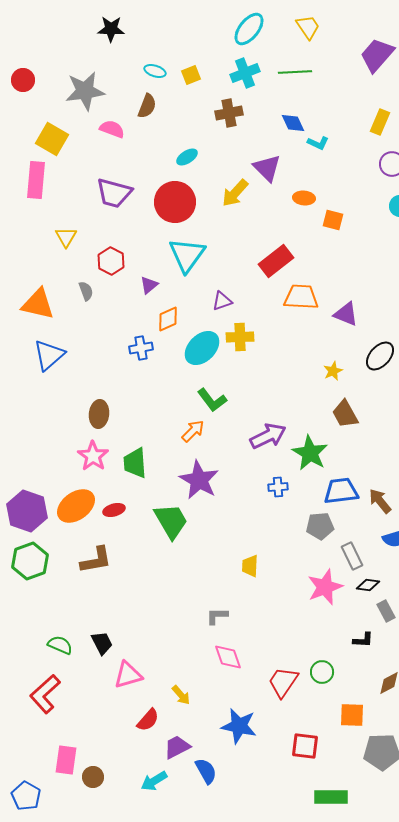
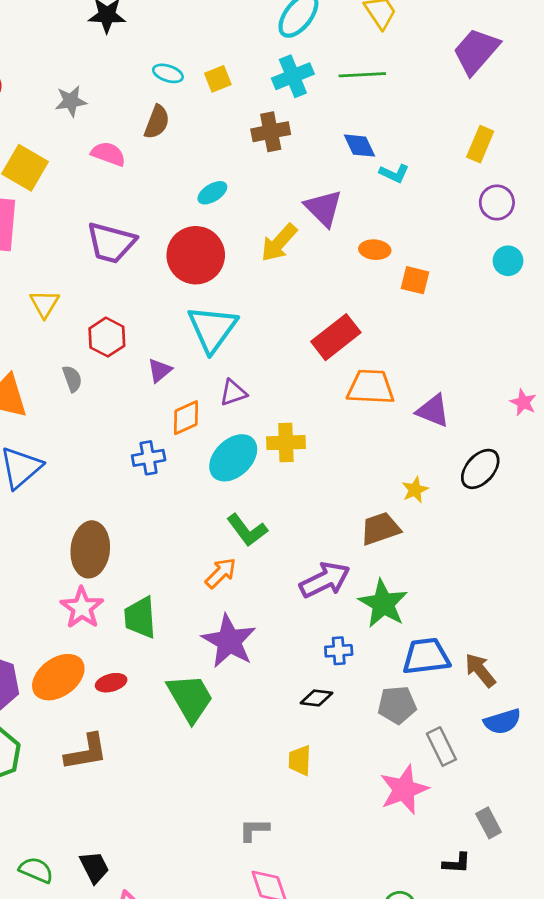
gray star: (85, 91) -> (71, 101), size x0.6
purple triangle: (222, 301) -> (233, 393), moved
brown ellipse: (99, 414) -> (90, 549), size x1.4
brown trapezoid: (345, 414) -> (380, 529), moved, turned 100
black diamond: (368, 585) -> (316, 698), moved

